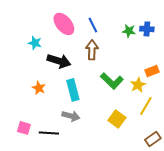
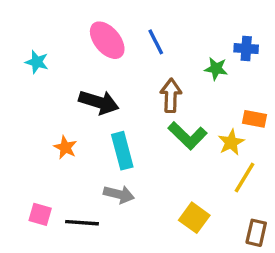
green star: (129, 31) -> (216, 69), moved
cyan star: (35, 43) -> (37, 62), moved
brown arrow: (92, 50) -> (171, 95), moved
orange rectangle: (152, 71) -> (255, 119), turned 32
yellow square: (117, 119) -> (194, 218), moved
brown rectangle: (153, 139) -> (256, 233), turned -42

